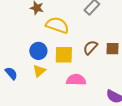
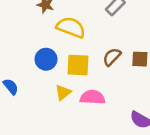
yellow triangle: (39, 71) -> (63, 93), moved

